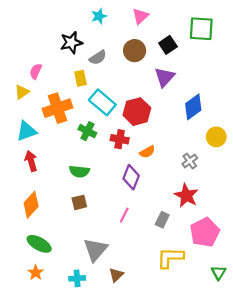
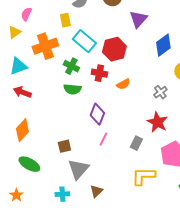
red arrow: (31, 161) -> (22, 92), turned -54
green semicircle: (79, 171) -> (72, 89), moved
purple diamond: (131, 177) -> (97, 114), moved
brown square: (79, 202) -> (64, 146), moved
orange star: (36, 273) -> (16, 195), moved

